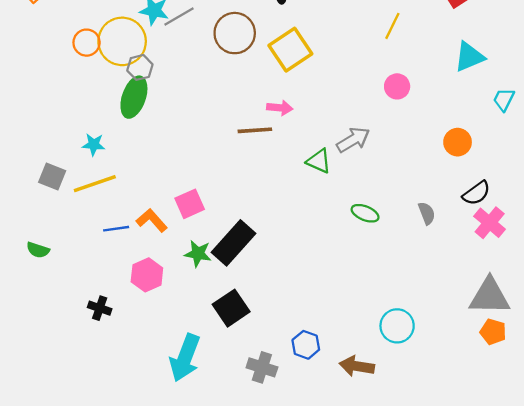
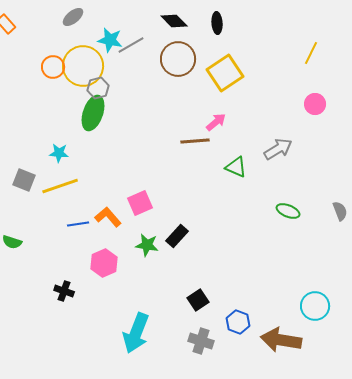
pink arrow: (280, 108) -> (216, 122), turned -45
green triangle: (319, 161) -> (236, 167), moved
black rectangle: (234, 243) -> (177, 236), size x0.6
black square: (231, 308) -> (198, 300), moved, size x0.7
brown arrow: (357, 366) -> (281, 340), size x1.4

